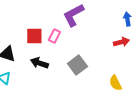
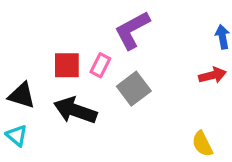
black arrow: (39, 63) -> (75, 110), size x1.4
gray square: (77, 65) -> (134, 89), moved

